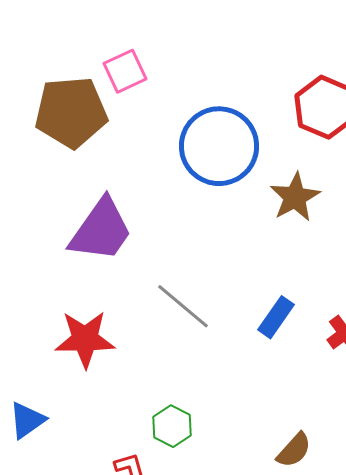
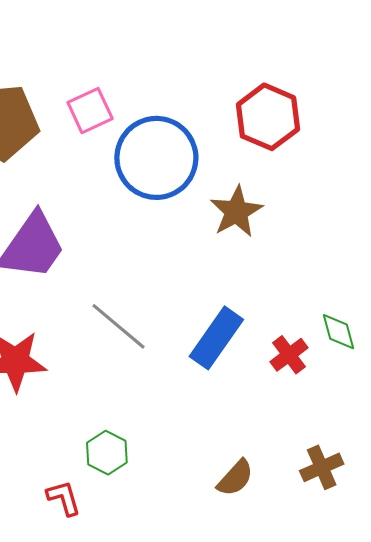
pink square: (125, 71) -> (90, 111), moved
blue rectangle: (276, 317) -> (216, 338), size x1.4

